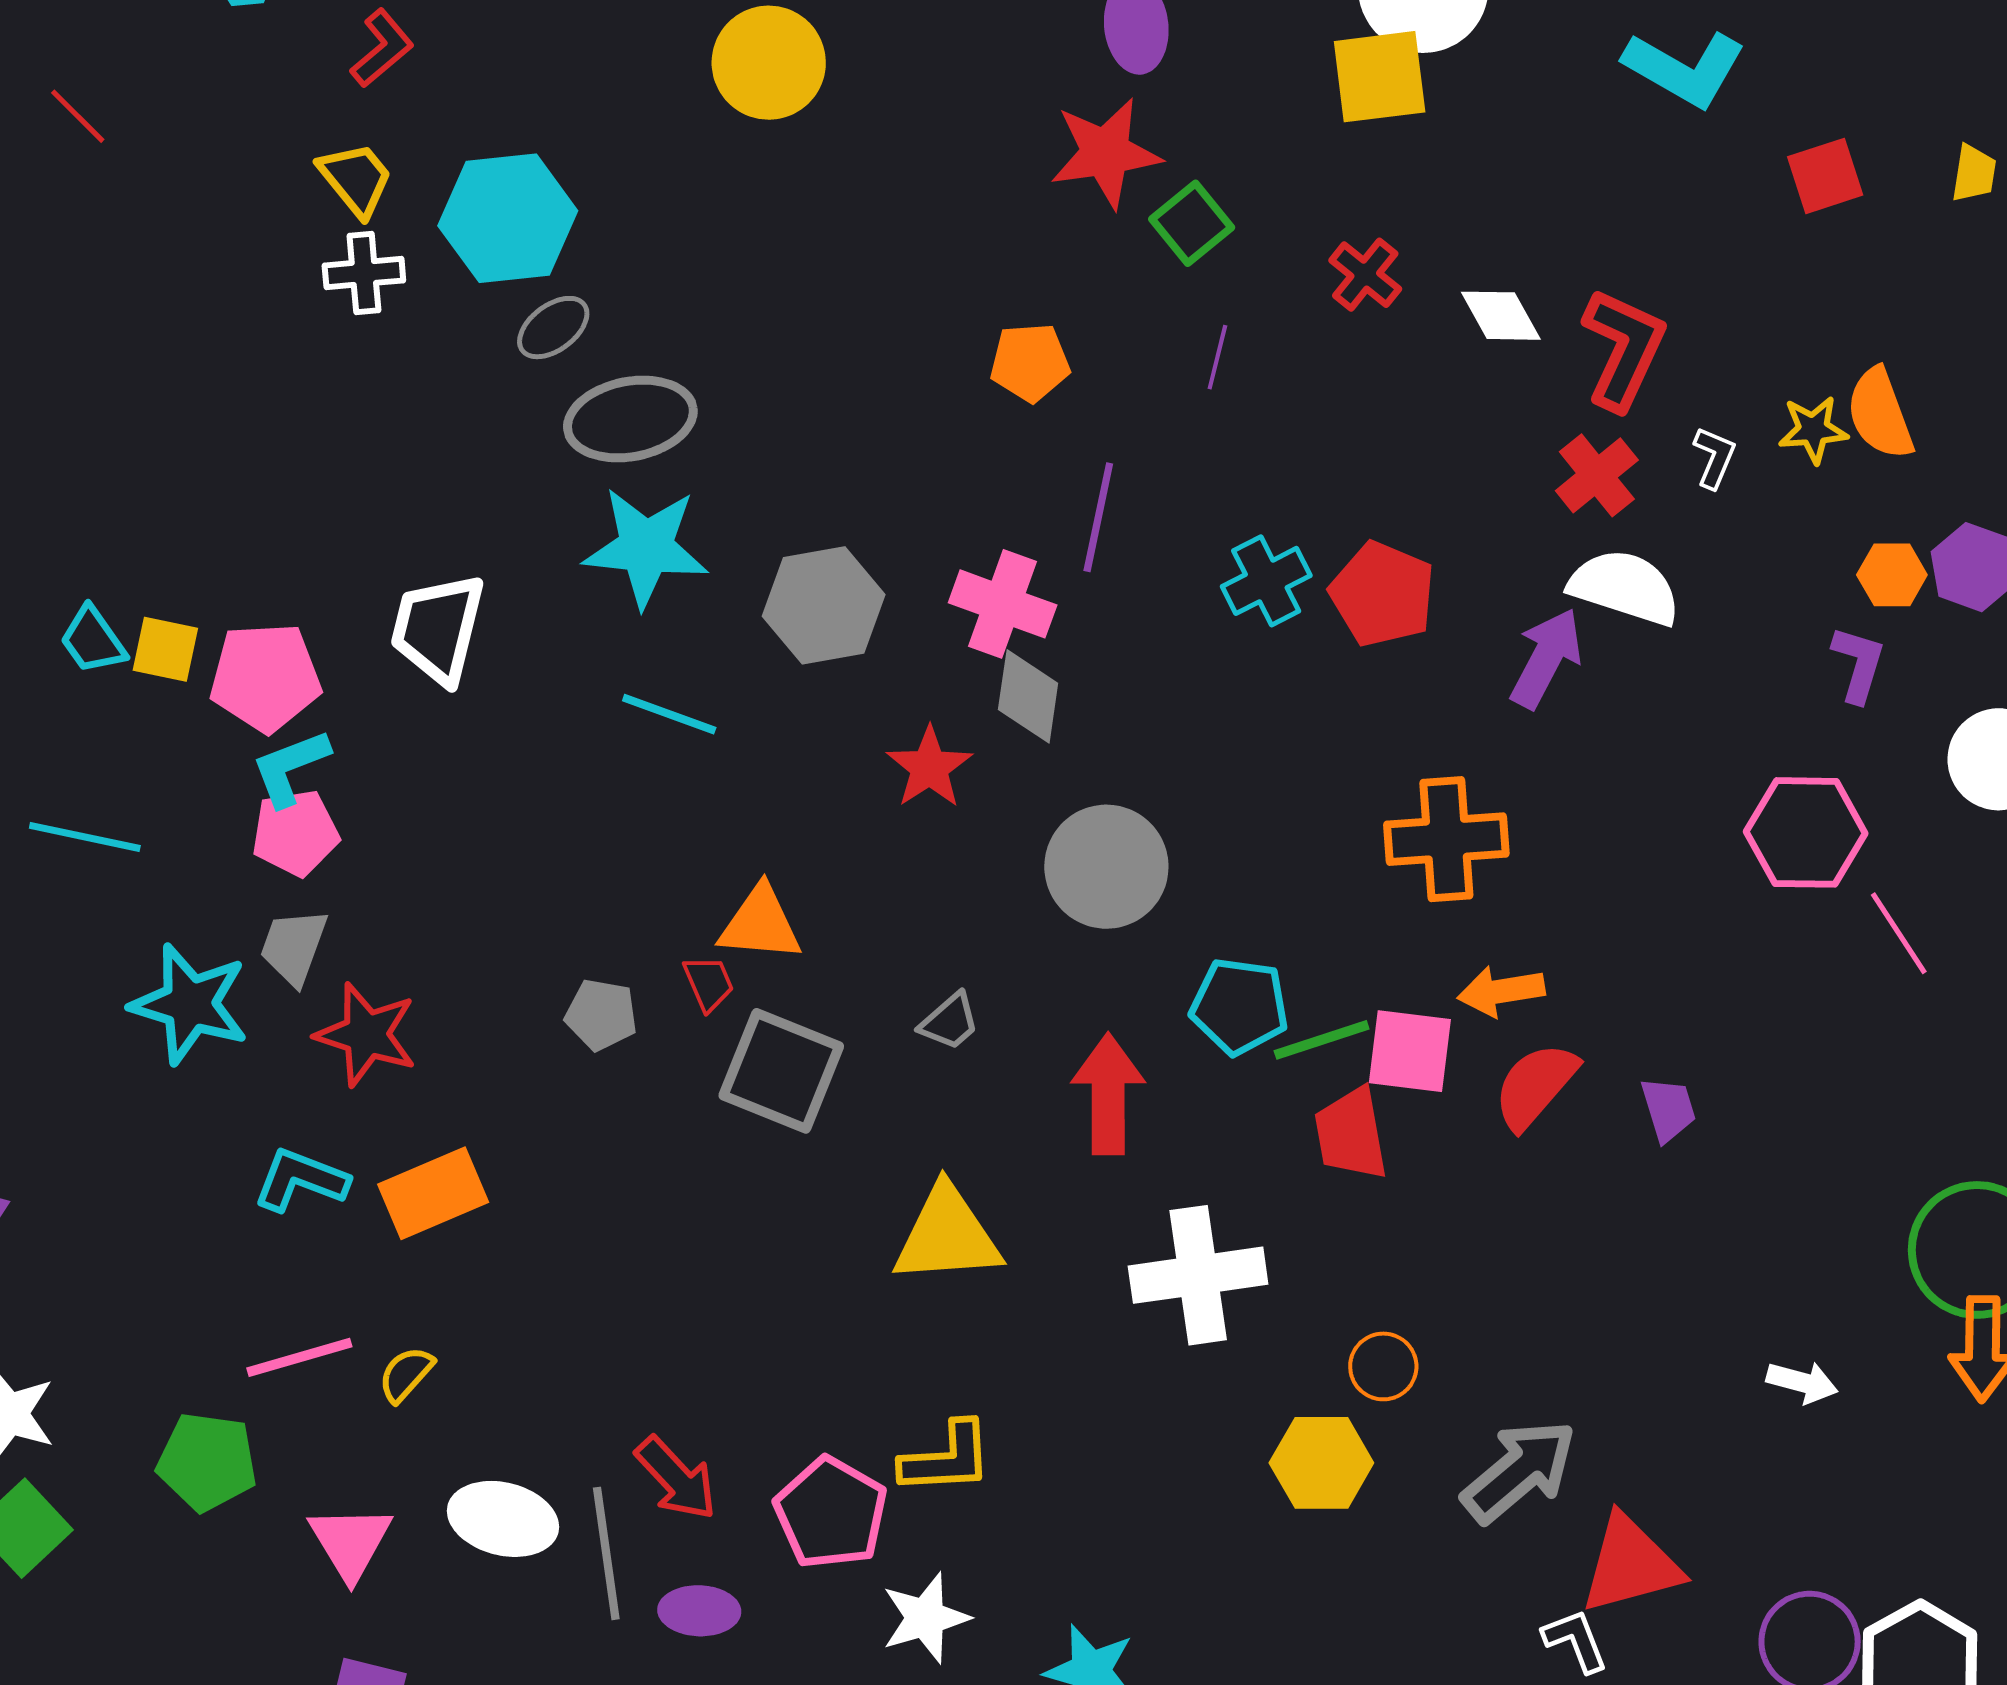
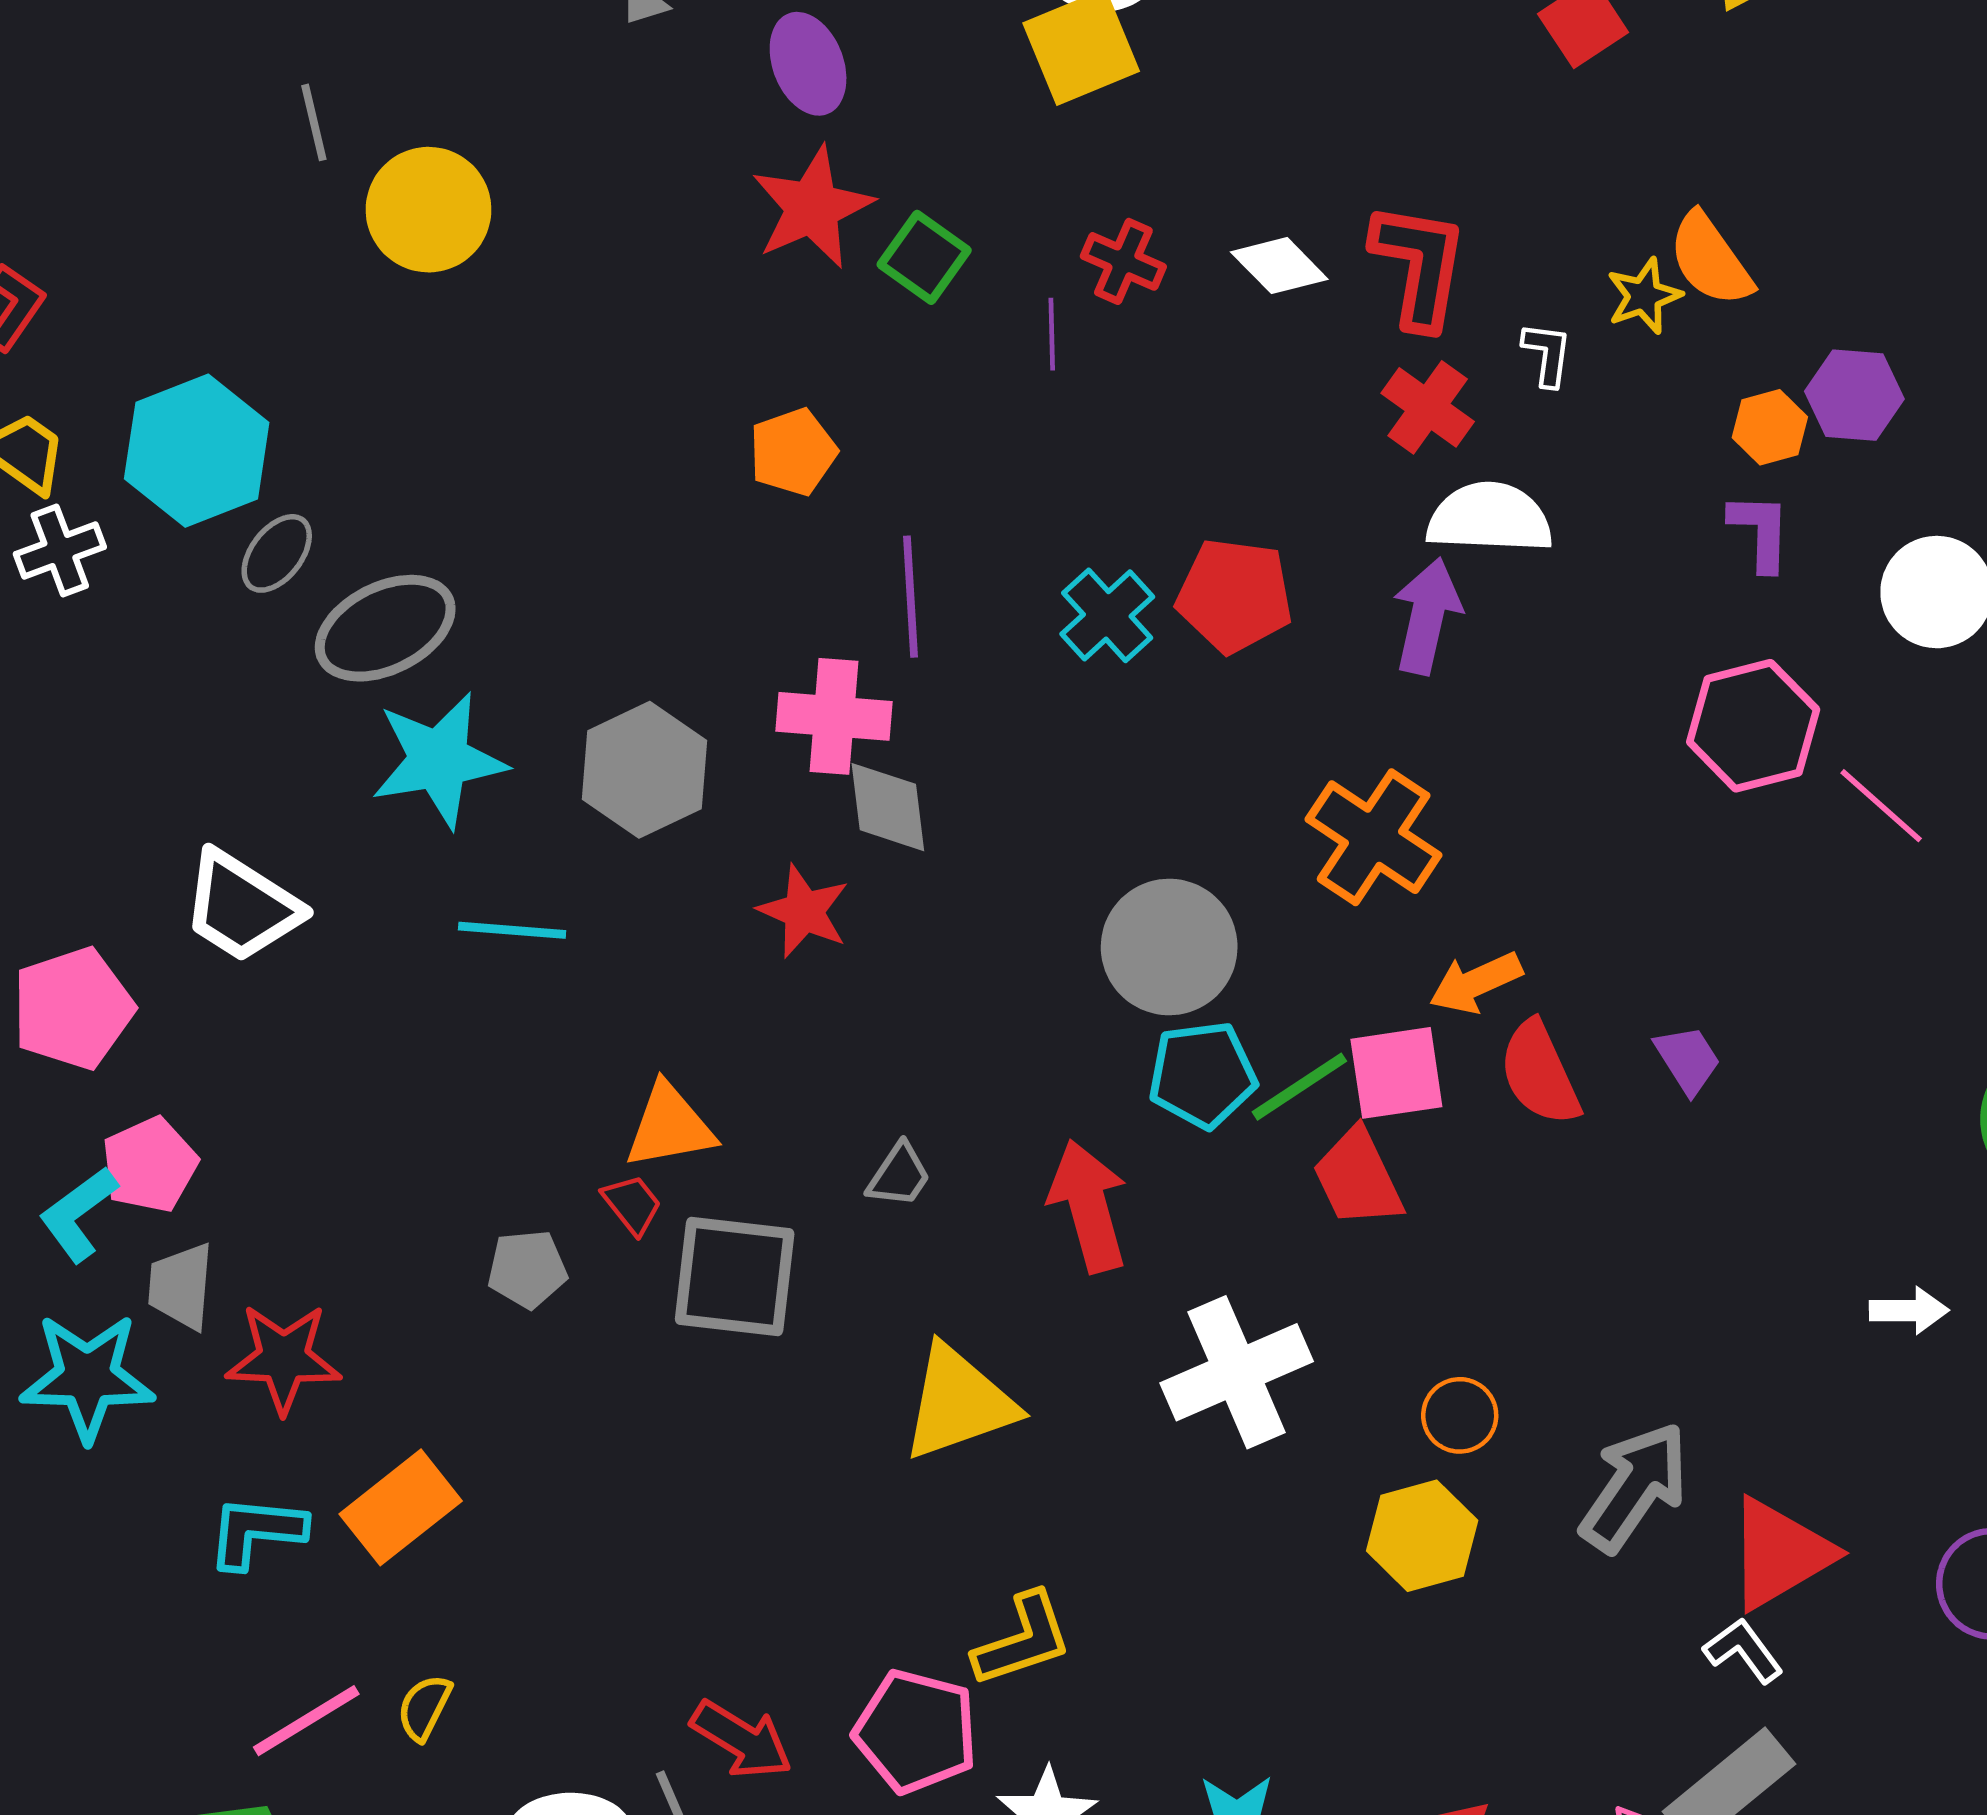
purple line: (1217, 357) -> (1052, 334), moved
white trapezoid: (438, 629) -> (242, 907), turned -56
cyan L-shape: (290, 768) -> (78, 1214), moved
orange cross: (1446, 839) -> (1374, 837), turned -37
gray circle: (1106, 867) -> (1169, 947), moved
red semicircle: (1535, 1086) -> (1540, 1073), turned -50

